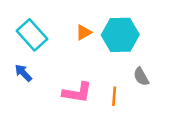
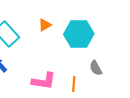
orange triangle: (83, 32) -> (45, 25), moved

